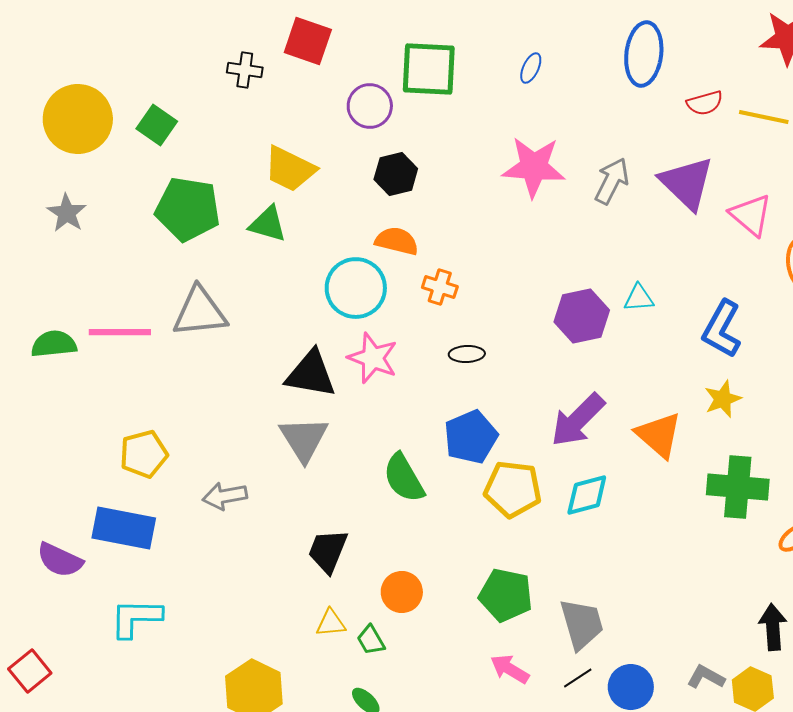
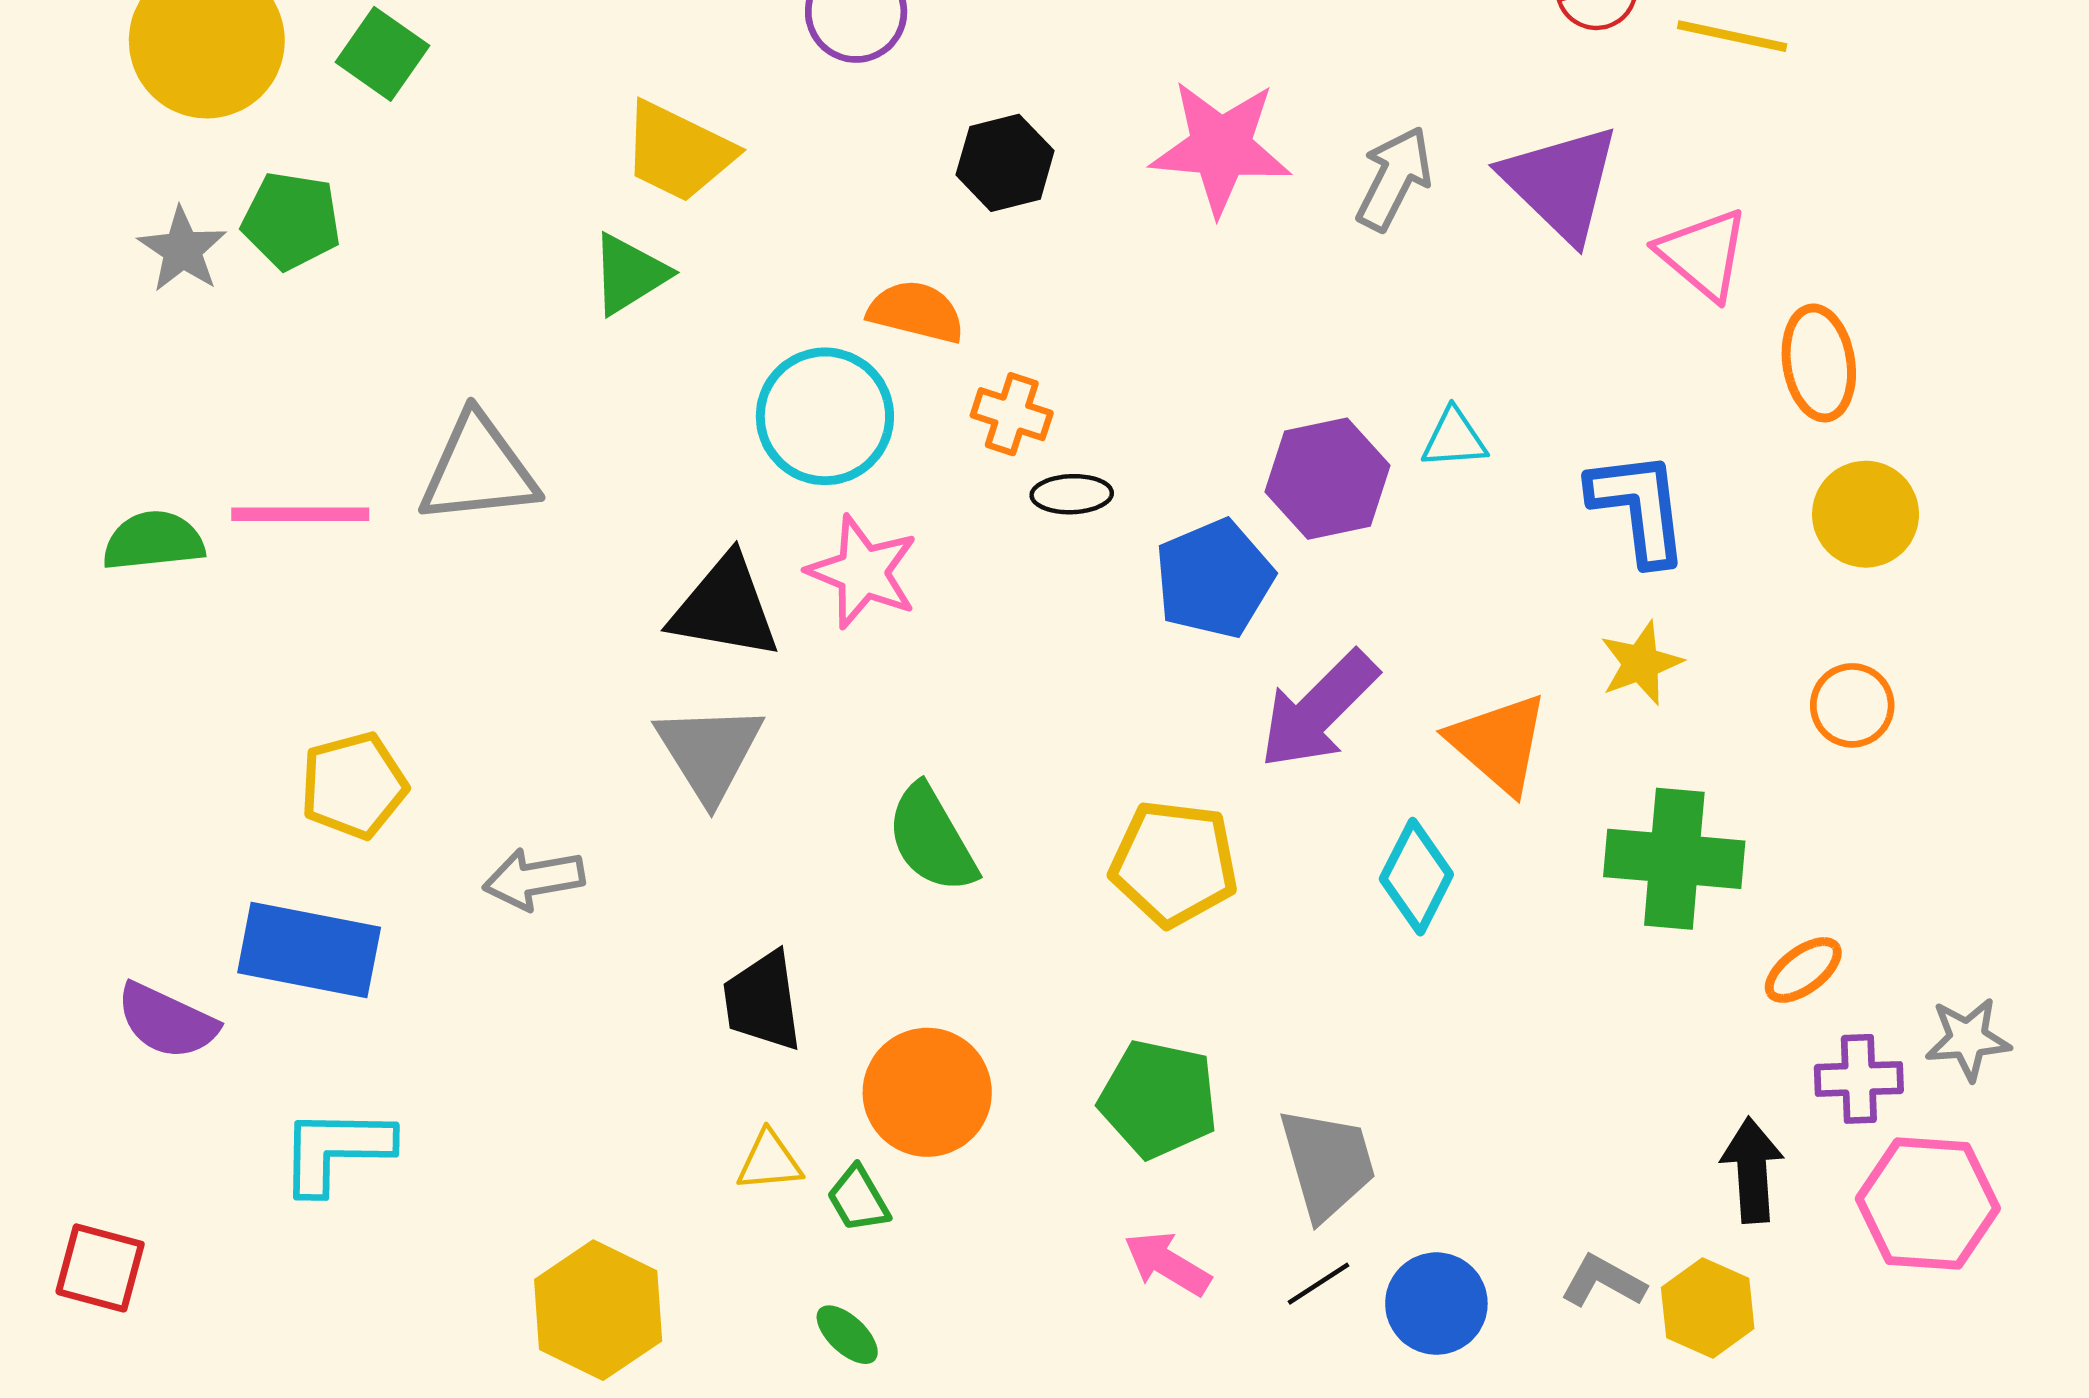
black hexagon: (396, 174) -> (1005, 163), moved
green pentagon: (188, 209) -> (291, 221), moved, size x0.7
green triangle: (268, 224) -> (629, 274), turned -48
blue L-shape: (722, 329) -> (1639, 508), turned 144
black ellipse: (467, 354) -> (1072, 494), moved
blue pentagon: (471, 437) -> (1214, 579), moved
cyan diamond: (587, 495) -> (1416, 877), moved, turned -48
black trapezoid: (328, 551) -> (763, 1001), turned -30
orange circle: (402, 592) -> (927, 1092), size x1.4
red square: (30, 671) -> (100, 1268), turned -36

